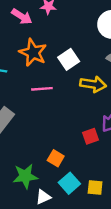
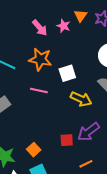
orange star: (33, 53) -> (40, 59), turned -30

